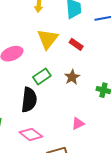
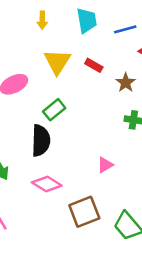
brown star: (72, 77) -> (126, 83), moved

